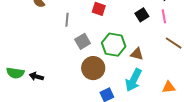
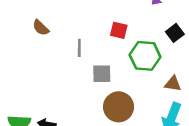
gray square: (83, 41) -> (102, 74), turned 35
green hexagon: (114, 45) -> (145, 56), moved

